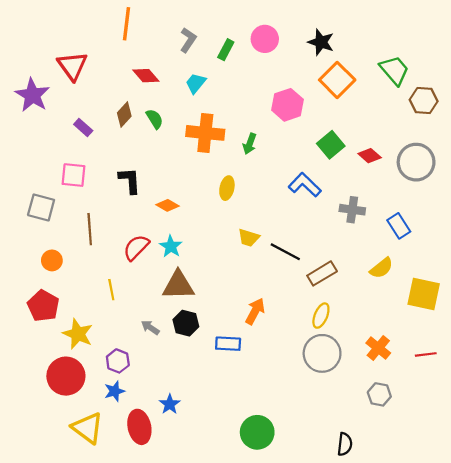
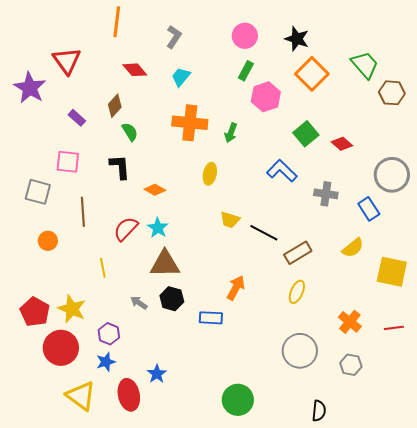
green rectangle: (226, 50) -> (246, 71), moved
green semicircle: (155, 119) -> (130, 132), moved
gray circle: (416, 162) -> (392, 175), moved
red pentagon: (43, 306) -> (35, 312), moved
gray circle: (322, 353) -> (300, 351), moved

